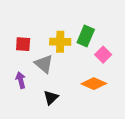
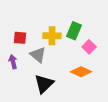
purple arrow: (21, 80) -> (13, 62), moved
black triangle: (51, 98) -> (44, 84), size x1.5

